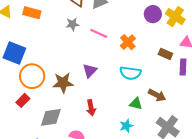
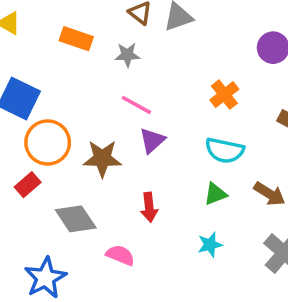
orange rectangle: (32, 13) -> (76, 39), moved
pink line: (99, 33) -> (136, 105), moved
green triangle: (136, 104) -> (215, 194), moved, turned -40
gray diamond: (51, 117) -> (76, 219), turned 60

